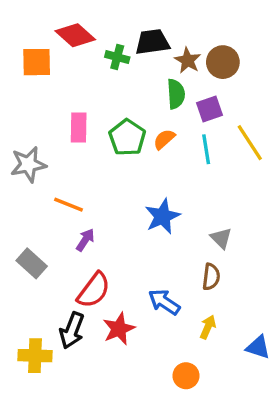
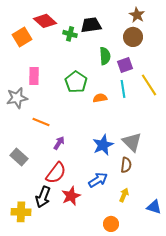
brown star: (188, 60) -> (137, 15), moved
orange square: (37, 62) -> (22, 37), turned -30
pink rectangle: (79, 127) -> (34, 76), moved
orange semicircle: (164, 139) -> (100, 98), moved, turned 32
blue star: (162, 216) -> (103, 145), moved
gray triangle: (221, 238) -> (132, 142), size x1.5
purple arrow: (85, 240) -> (59, 143), moved
blue arrow: (164, 302) -> (98, 180), turned 114

